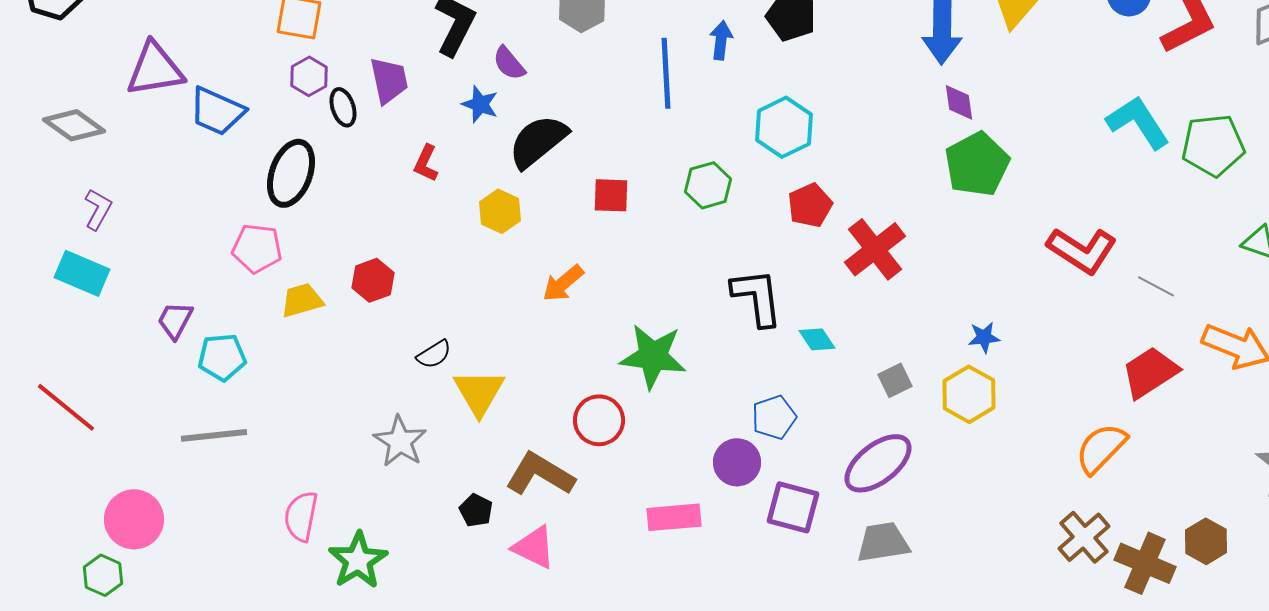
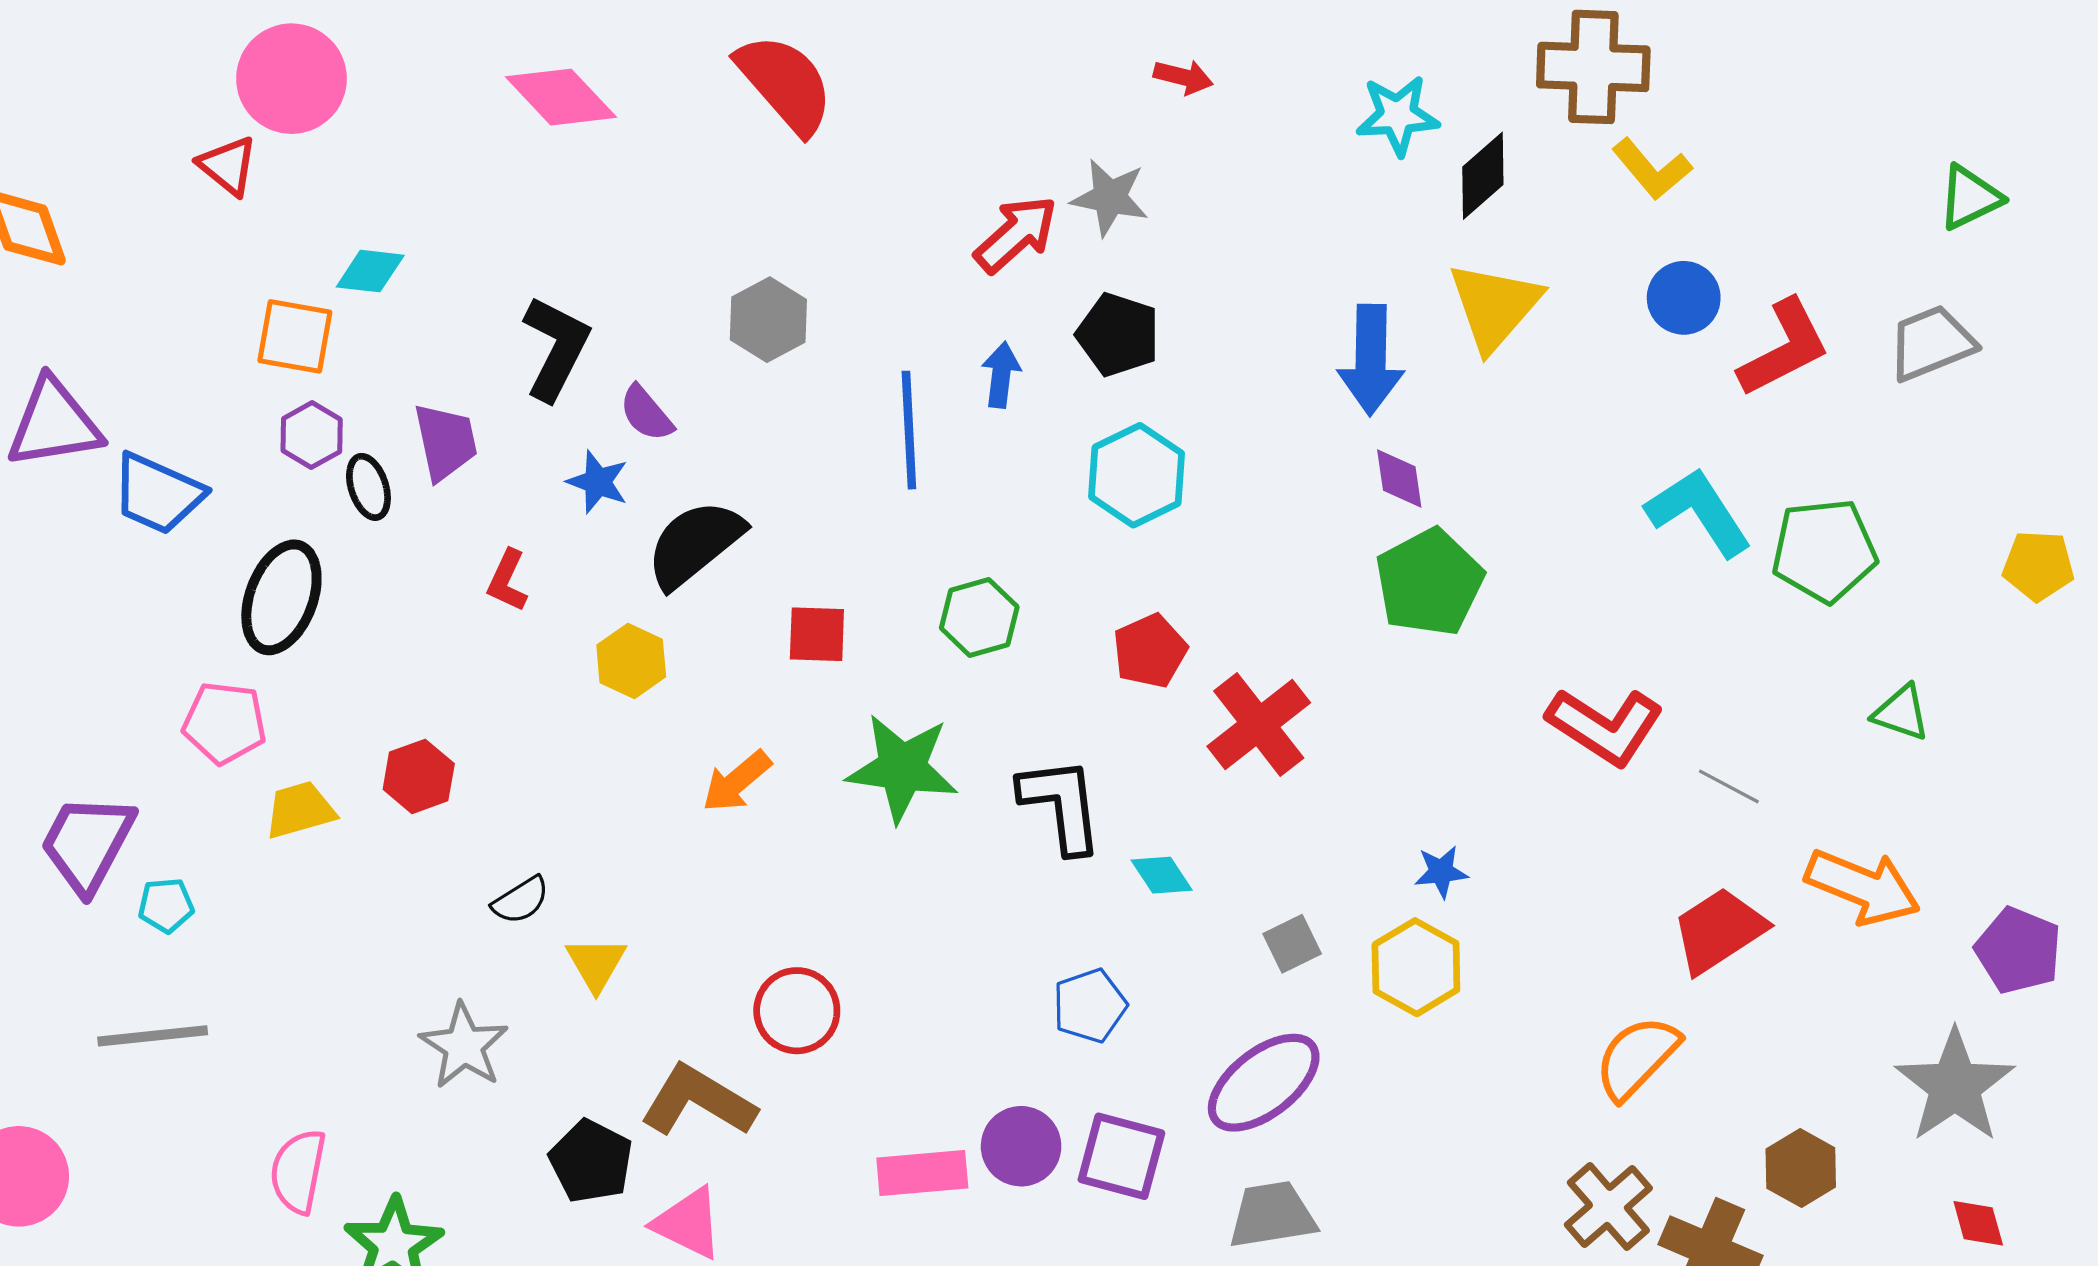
cyan hexagon: (784, 127) -> (1137, 475), moved
purple trapezoid: (175, 320) -> (87, 843), size x1.6
green star: (653, 356) -> (902, 768), moved
cyan pentagon: (222, 357) -> (166, 905), size x0.7
yellow triangle: (479, 392) -> (596, 964), size x0.7
purple circle: (737, 462) -> (1021, 1146), moved
black pentagon: (476, 510) -> (591, 1161), size x1.5
brown hexagon: (1206, 541) -> (1801, 1168), moved

